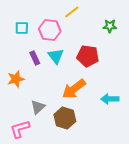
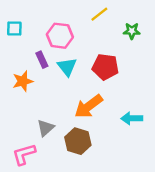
yellow line: (72, 12) -> (99, 14), moved
cyan square: (22, 28) -> (14, 29), moved
purple rectangle: (35, 58) -> (42, 60), moved
orange star: (16, 79) -> (23, 81), moved

